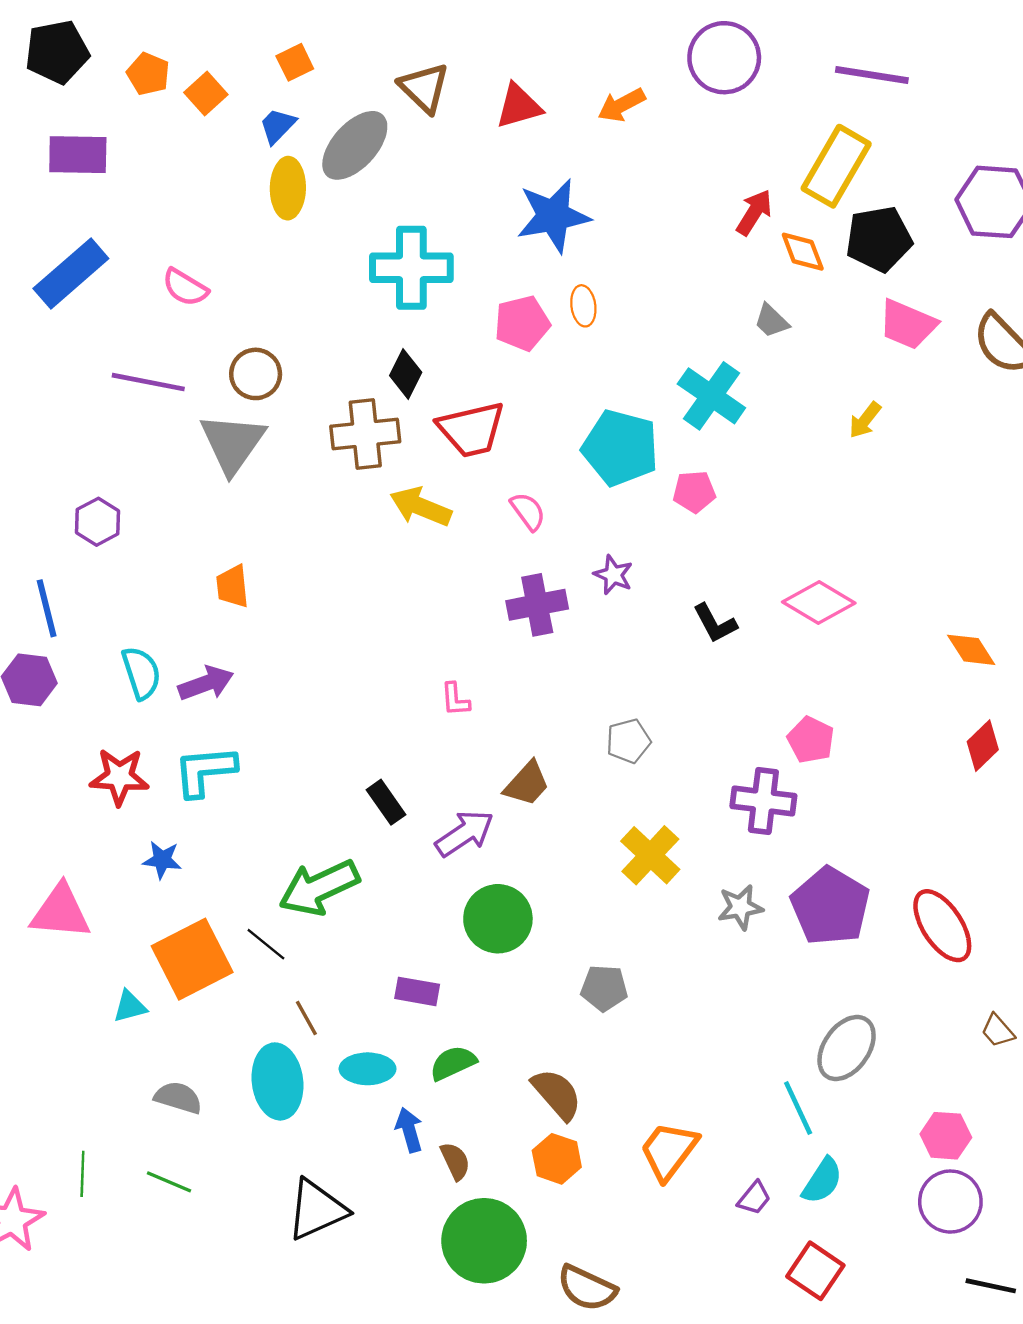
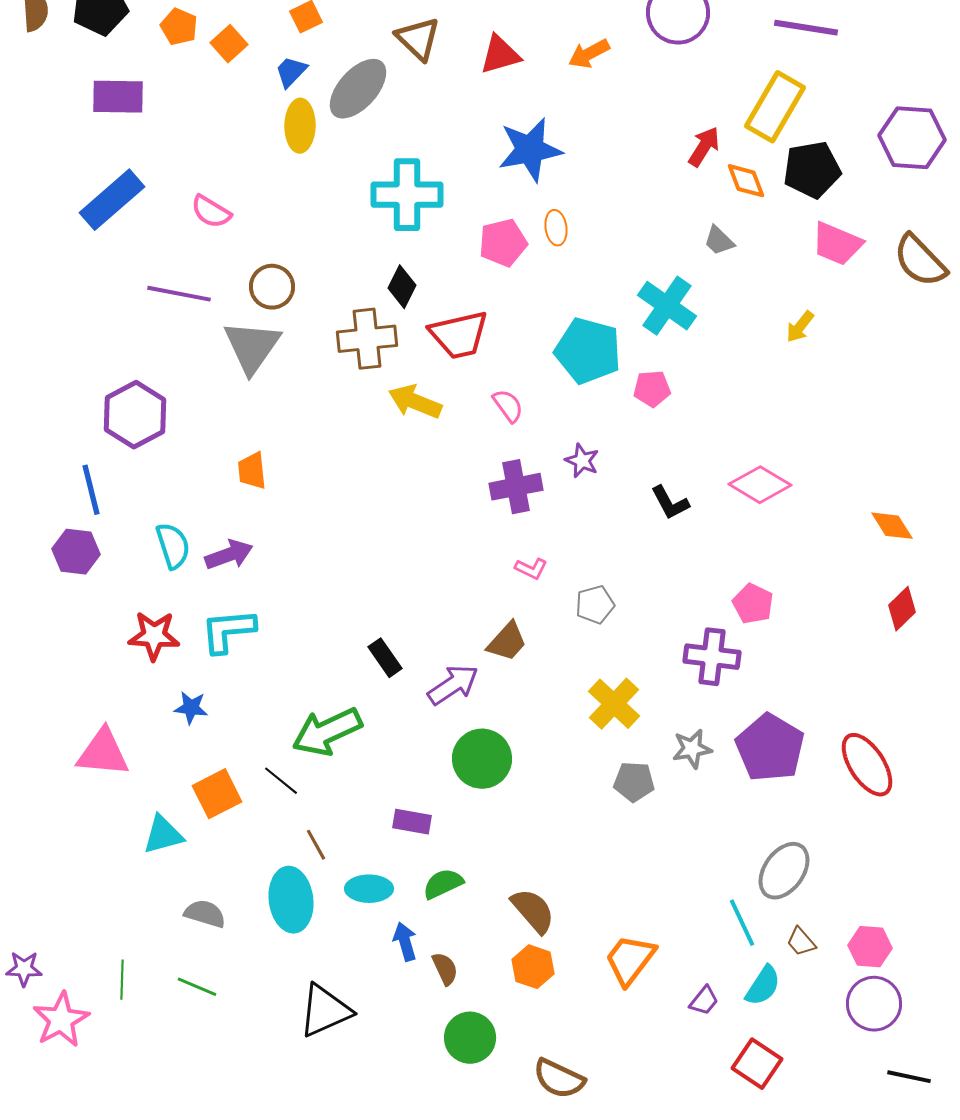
purple hexagon: (97, 522) -> (135, 415), size x1.6
pink L-shape: (455, 699) -> (531, 569), moved, turned -60
orange square: (192, 959) -> (217, 794), size x0.7
gray pentagon: (604, 988) -> (634, 782), moved
cyan triangle: (130, 1006) -> (163, 835), size x1.4
brown trapezoid: (998, 1031) -> (801, 942), moved
green circle: (484, 1241) -> (470, 1038), size x0.7

